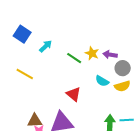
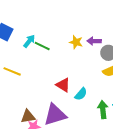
green line: (74, 58) -> (42, 46), moved
cyan semicircle: (102, 81) -> (81, 94), moved, turned -72

